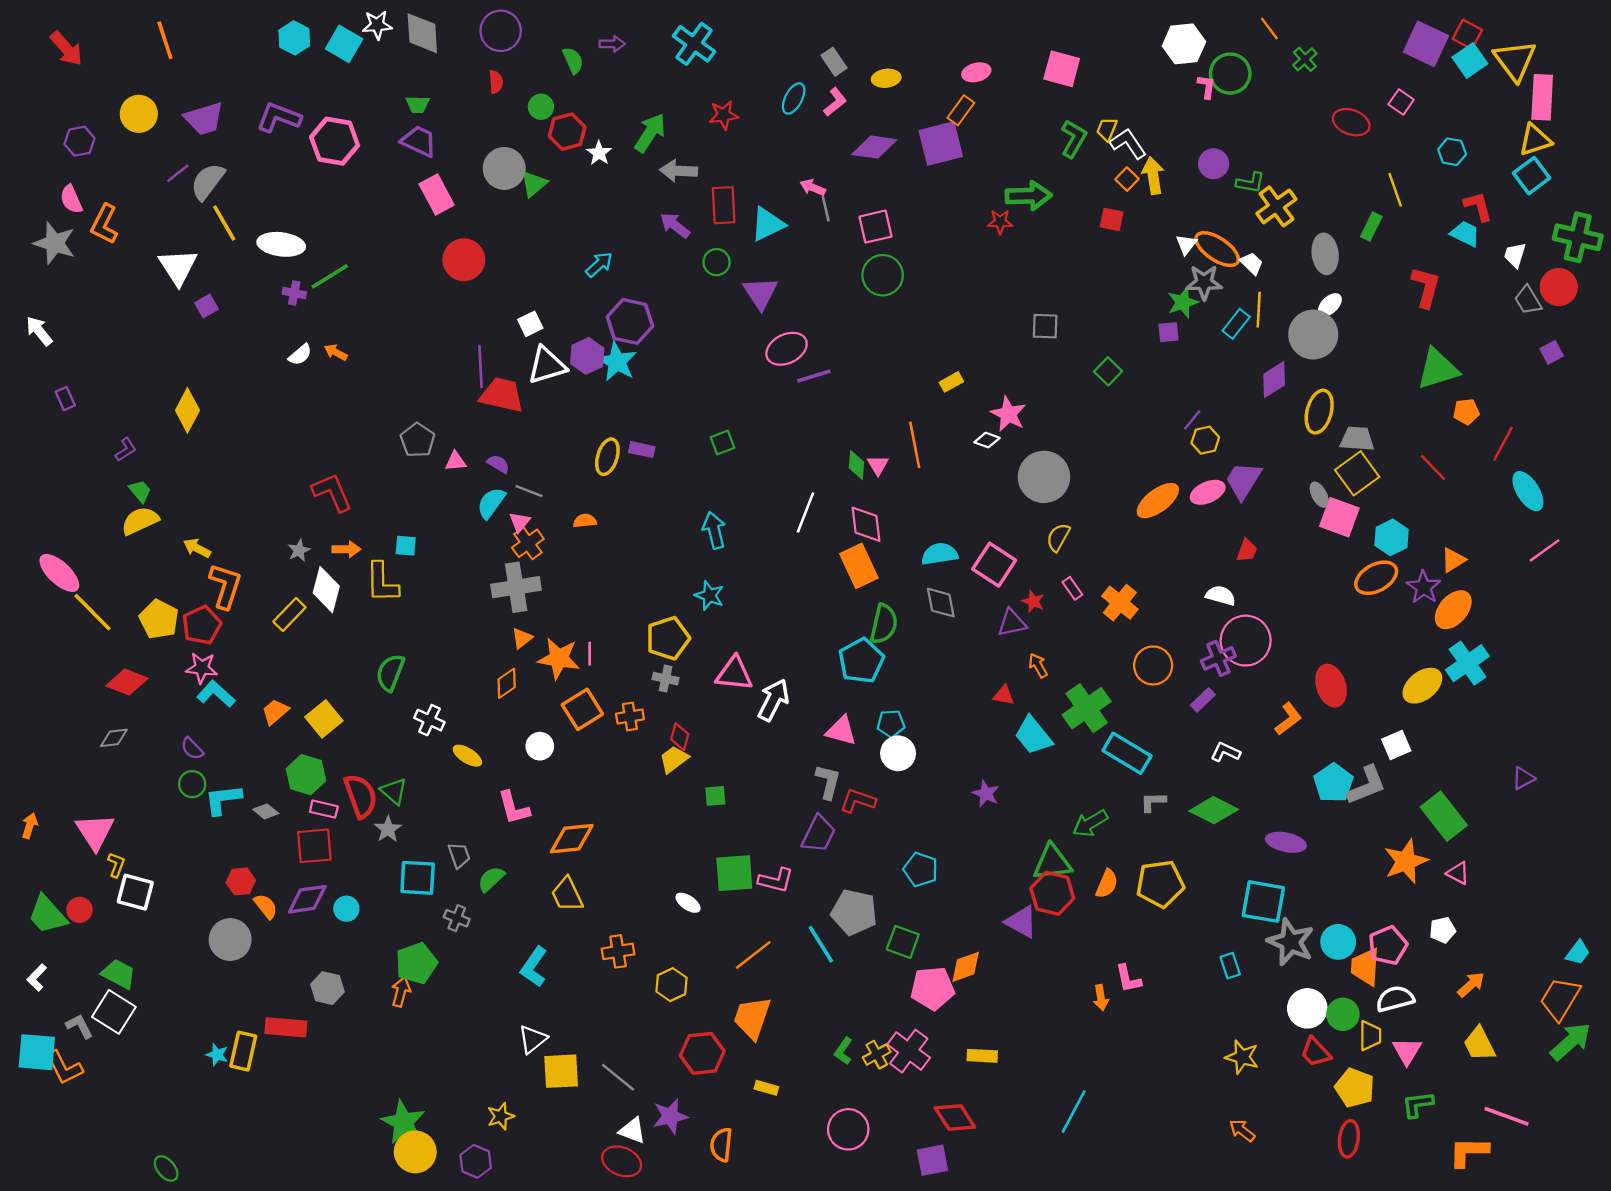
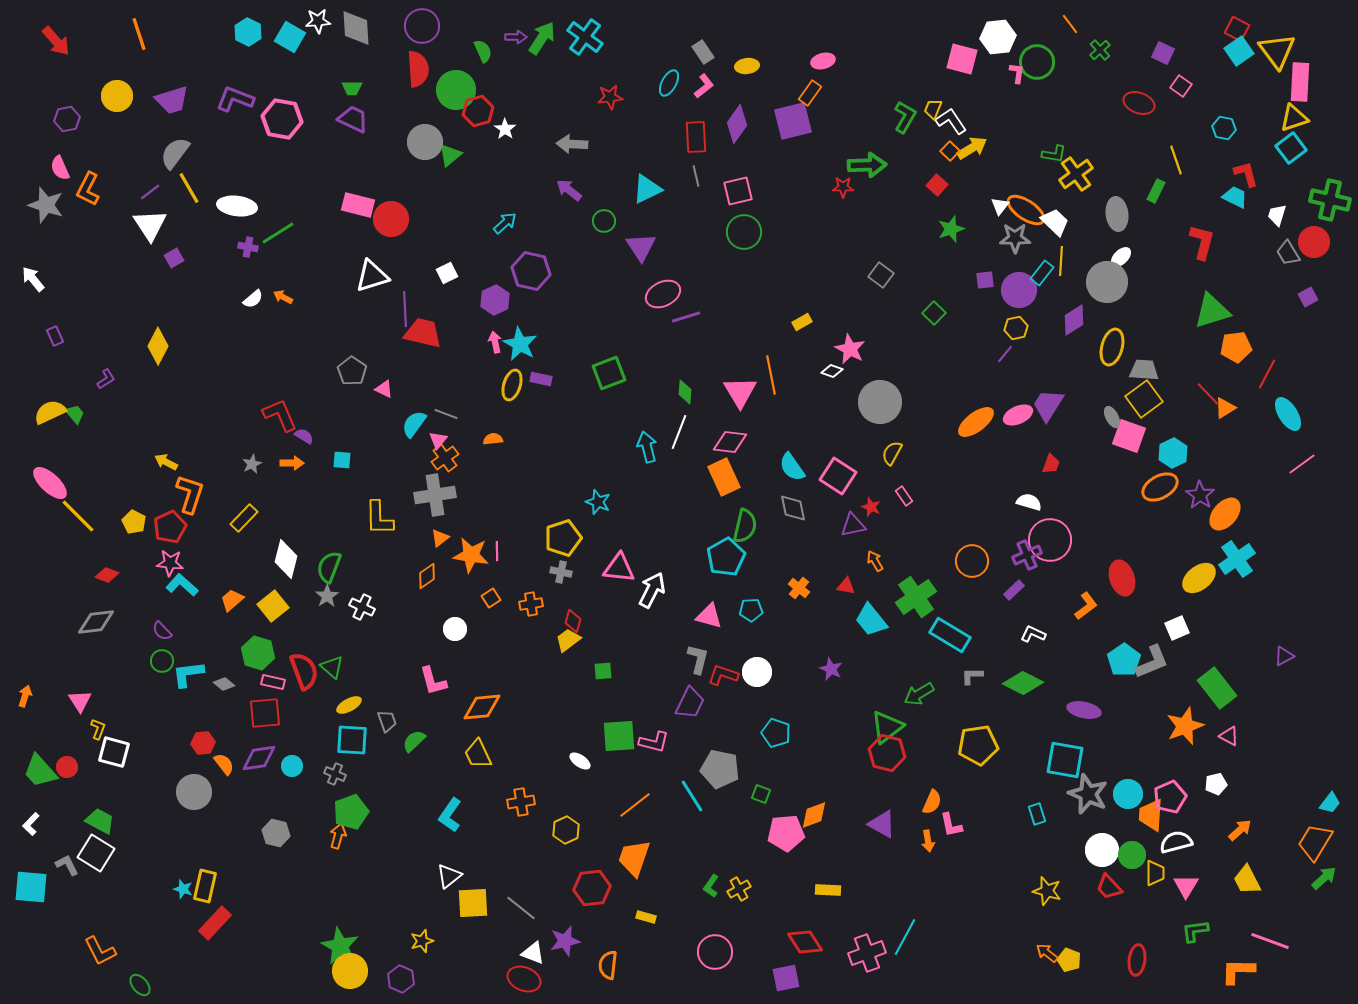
purple square: (1426, 44) -> (1163, 53), moved, size x0.6
pink square: (1062, 69) -> (962, 59), moved
red semicircle: (496, 82) -> (418, 69), size x1.8
green circle: (541, 107) -> (456, 90), size x1.8
green arrow: (650, 133) -> (542, 38), moved
purple diamond: (874, 147) -> (737, 124), turned -63
purple circle: (1214, 164) -> (1019, 290), moved, size x1.4
purple line: (178, 173) -> (150, 192), moved
yellow arrow: (1153, 176) -> (972, 148), turned 68
pink arrow: (813, 187) -> (495, 342), moved, turned 55
pink rectangle: (437, 195) -> (358, 205), moved, turned -48
red rectangle: (724, 205) -> (696, 137), moved
red square: (1112, 219) -> (937, 185), turned 30
white trapezoid: (1252, 263) -> (1055, 222), size x1.4
green star: (1183, 302) -> (951, 229), moved
gray square: (1045, 326) -> (881, 275), turned 35
cyan star: (617, 362) -> (520, 344), moved
white triangle: (547, 365) -> (372, 276), moved
orange pentagon: (1466, 412) -> (1236, 347), size x1.4
yellow hexagon: (1205, 440) -> (1016, 328), moved
green square: (722, 442) -> (609, 373), size x1.6
pink triangle: (456, 461) -> (384, 389), turned 30
purple semicircle: (498, 464) -> (304, 436), moved
green diamond: (857, 465) -> (685, 392), moved
pink triangle: (878, 465) -> (740, 392), size x1.8
green trapezoid: (140, 491) -> (75, 414), moved
yellow semicircle: (140, 521) -> (50, 412), moved
pink diamond: (866, 524) -> (730, 442), turned -76
cyan arrow: (714, 530) -> (647, 447), moved
cyan semicircle: (940, 554) -> (792, 467), turned -116
orange triangle: (1453, 560) -> (1225, 408), moved
yellow L-shape: (382, 582) -> (379, 518), moved
white diamond: (326, 590) -> (286, 559), moved
orange cross: (1120, 603) -> (799, 588), moved, size x0.7
yellow pentagon: (159, 619) -> (134, 522), size x0.7
red diamond: (127, 682) -> (107, 575), size x0.7
orange square: (582, 709) -> (491, 598), size x0.6
gray diamond: (114, 738) -> (96, 622), size x1.5
white circle: (898, 753) -> (757, 672), moved
yellow ellipse: (467, 756) -> (349, 705), moved, turned -60
gray star: (388, 829) -> (327, 596), moved
pink triangle: (95, 832) -> (80, 701), size x0.7
green triangle: (1052, 862) -> (887, 727), turned -30
orange semicircle: (1107, 884) -> (932, 802), moved
gray cross: (457, 918) -> (335, 774), moved
purple triangle: (1021, 922) -> (882, 824), moved
green square: (903, 942) -> (761, 794), size x0.7
red rectangle: (286, 1027) -> (215, 923), moved, turned -52
green arrow: (1571, 1042) -> (1324, 878), size x0.7
pink cross: (909, 1051) -> (867, 953), moved, turned 33
orange L-shape: (64, 1068) -> (100, 951), moved
yellow pentagon: (1355, 1088) -> (1069, 960), moved, size x0.7

